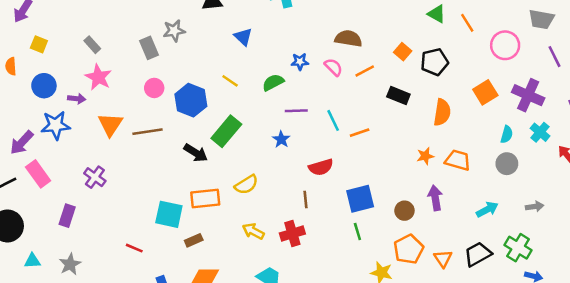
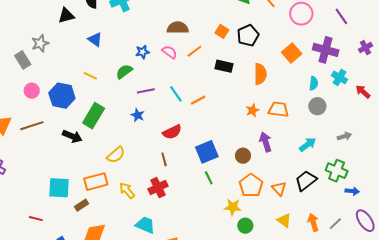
orange rectangle: (205, 199) -> (96, 182), moved
yellow arrow: (253, 231) -> (127, 191), turned 30

